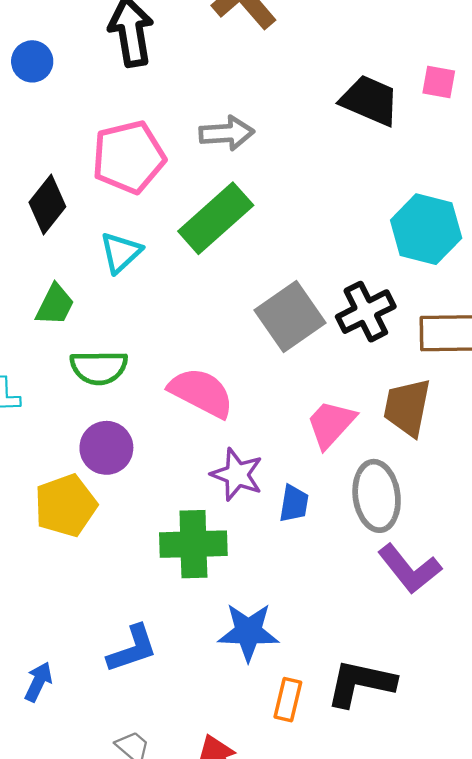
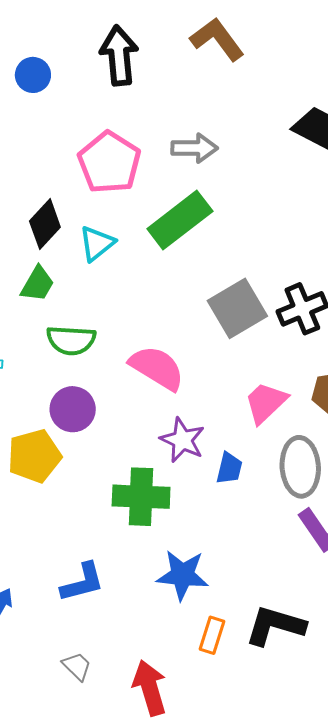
pink pentagon: (129, 157) -> (109, 162), turned -30
black diamond: (47, 205) -> (45, 224), moved

